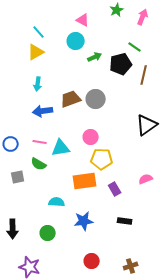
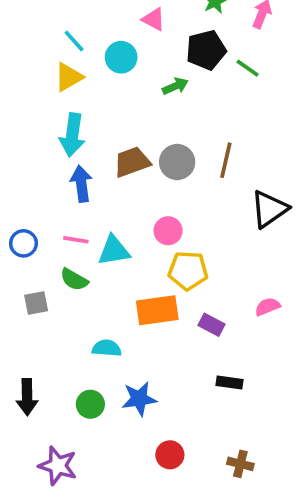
cyan circle: (76, 41) -> (121, 57), moved
black pentagon: (121, 64) -> (206, 50), moved
brown line: (144, 75) -> (226, 160), moved
cyan arrow: (38, 84) -> (72, 135), size x1.6
blue arrow: (43, 111) -> (81, 184), turned 90
purple rectangle: (115, 189) -> (211, 325), turned -32
blue star: (84, 221) -> (139, 399), moved
brown cross: (131, 266) -> (240, 464), turned 32

